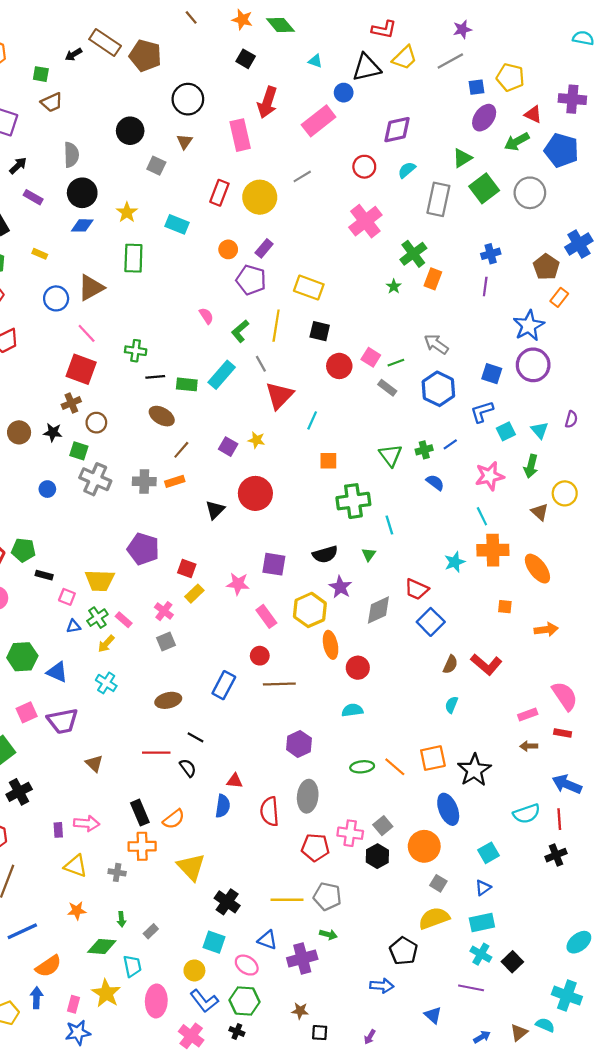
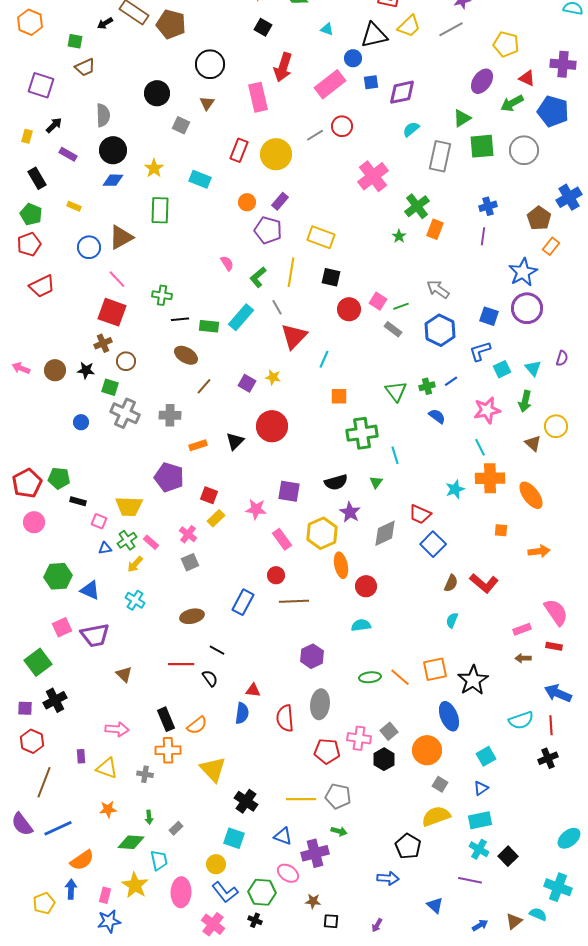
blue square: (476, 87) -> (371, 82), moved
red circle: (364, 167) -> (342, 126), moved
green square: (484, 188) -> (482, 146), turned 32
orange rectangle: (175, 481) -> (198, 445), moved
purple rectangle: (58, 830) -> (81, 756), moved
pink ellipse: (247, 965) -> (288, 873), moved

